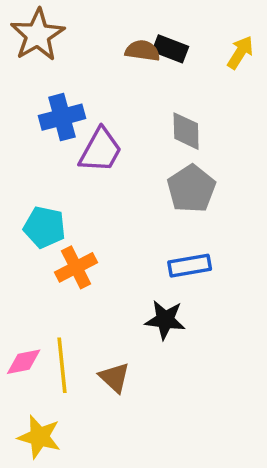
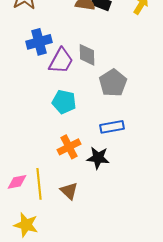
gray diamond: (186, 131) -> (87, 55), moved
cyan pentagon: (45, 227) -> (64, 102), moved
orange cross: (76, 267) -> (69, 147), moved

